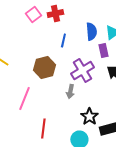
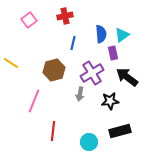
pink square: (33, 14) -> (29, 20), moved
black star: (89, 116) -> (110, 101), moved, turned 30

